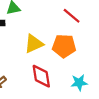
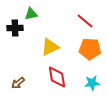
orange pentagon: (64, 46) -> (90, 49), moved

